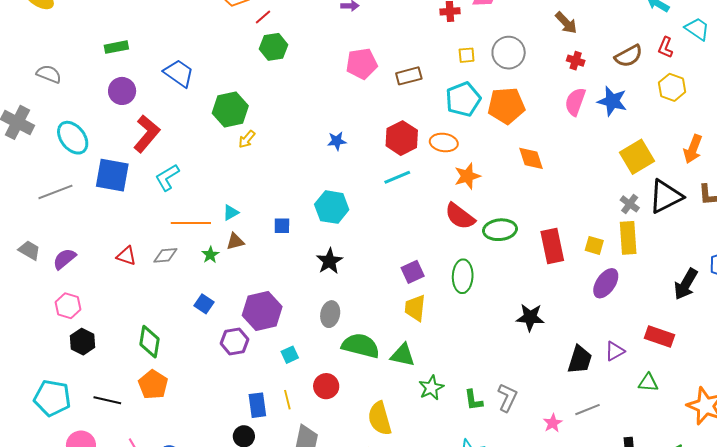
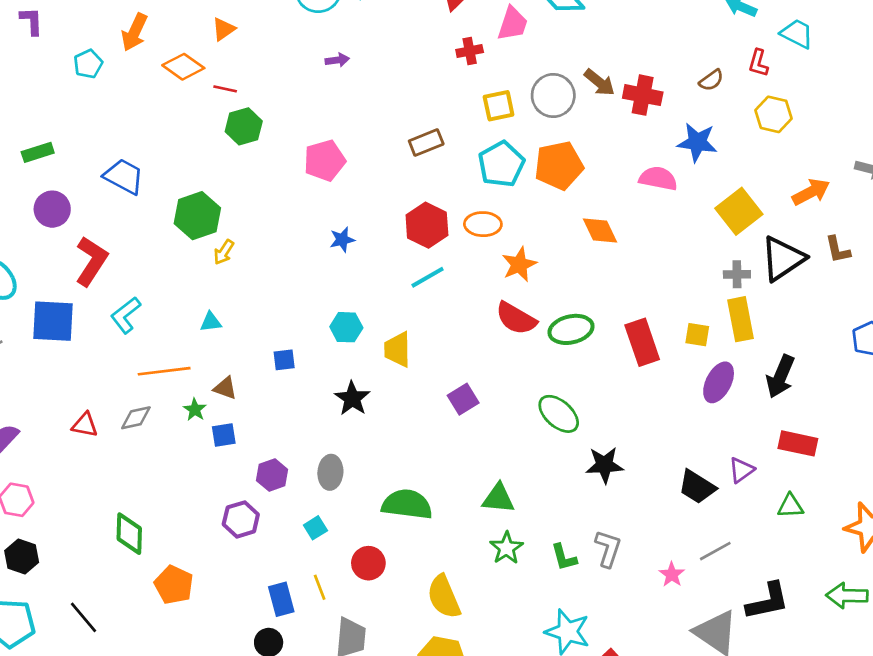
red line: (263, 17) -> (225, 89), turned 60
brown arrow: (566, 23) -> (599, 82), moved
yellow square: (467, 55) -> (499, 106), size x1.4
brown semicircle: (629, 56) -> (711, 80), size x0.7
red cross: (576, 61) -> (643, 95), size x1.6
pink pentagon: (362, 64) -> (325, 161), moved
pink semicircle: (575, 102) -> (658, 178), moved, turned 88
orange arrow: (693, 149) -> (811, 192), turned -132
gray cross: (630, 204) -> (737, 274), turned -30
cyan hexagon: (332, 207) -> (346, 327), size x0.7
cyan triangle: (231, 212) -> (211, 322), moved, turned 30
brown triangle: (235, 241) -> (225, 388), turned 42
green ellipse: (463, 276) -> (559, 414), moved, turned -44
black arrow: (686, 284) -> (780, 376), moved
blue square: (204, 304) -> (224, 435), moved, turned -36
yellow trapezoid: (415, 308) -> (397, 349), moved
purple hexagon: (262, 311) -> (272, 475), size x0.6
gray ellipse: (330, 314) -> (330, 472), moved
black star: (530, 317) -> (604, 465), moved
black hexagon: (83, 342) -> (22, 557), moved
green triangle: (403, 355) -> (498, 498), moved
black trapezoid: (580, 360) -> (697, 487), turned 112
orange pentagon: (153, 385) -> (174, 585), moved
black line: (107, 400) -> (83, 617), turned 44

